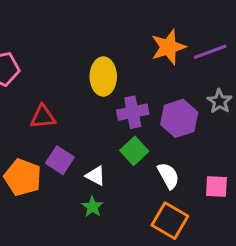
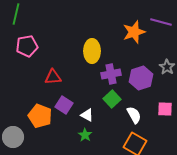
purple line: (210, 52) -> (161, 22), moved, turned 35
pink square: (216, 187) -> (165, 109), moved

